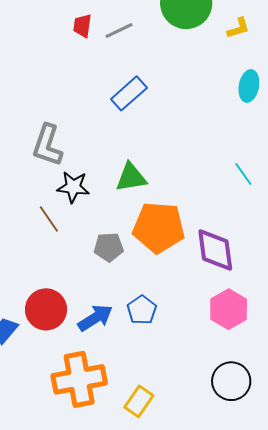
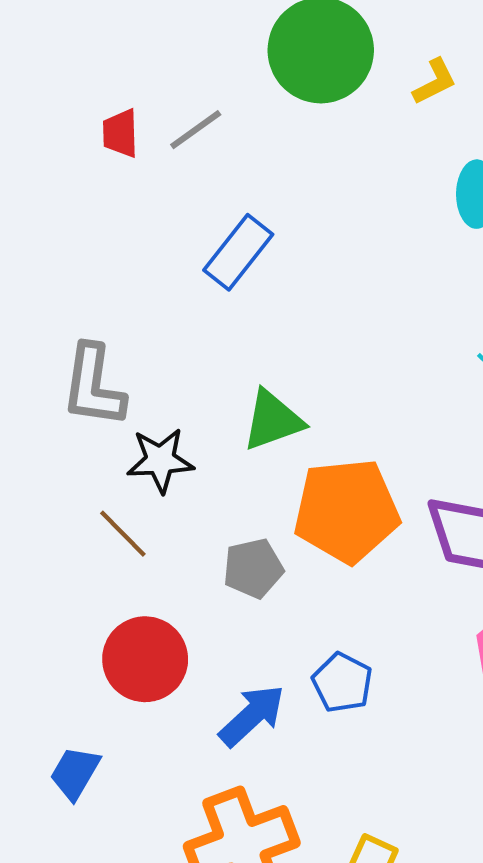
red circle: (46, 309) -> (145, 659), moved

